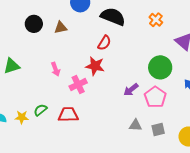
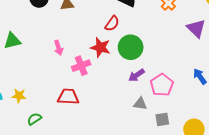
green circle: (160, 67) -> (131, 47), moved
green semicircle: (40, 110) -> (34, 119), moved
gray triangle: (135, 125) -> (140, 104), moved

